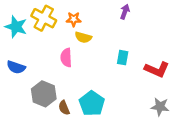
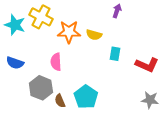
orange star: (74, 19) -> (69, 32), moved, size x1.6
yellow semicircle: (83, 37) -> (94, 35), moved
pink semicircle: (66, 58) -> (56, 62), moved

